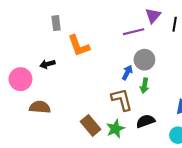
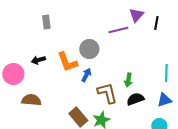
orange L-shape: (79, 46) -> (67, 62), moved
gray circle: (144, 60) -> (89, 49), moved
blue arrow: (127, 73) -> (86, 75), moved
black semicircle: (146, 121) -> (135, 99), moved

